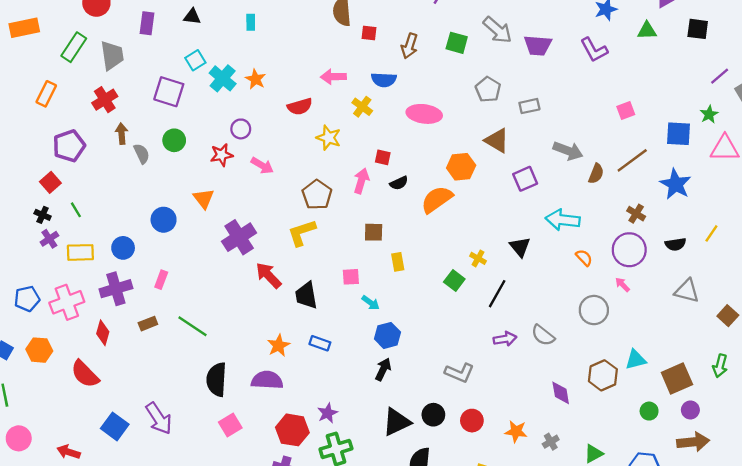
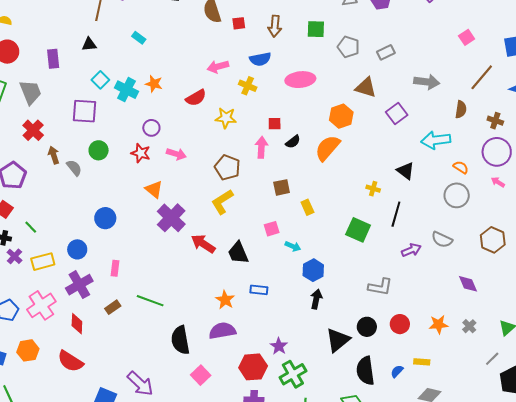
cyan rectangle: (251, 22) -> (139, 38), turned -40
green square: (457, 43) -> (316, 29), moved
red star: (222, 155) -> (141, 153), turned -30
brown semicircle: (596, 174) -> (461, 109), moved
orange triangle: (204, 199) -> (154, 189), moved
green square: (454, 281) -> (358, 230), moved, size x1.4
gray circle: (594, 310) -> (457, 195), moved
brown hexagon: (603, 375) -> (493, 240), moved

